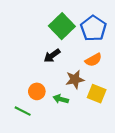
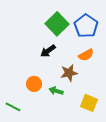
yellow square: (97, 94) -> (89, 103), moved
green line: (23, 111) -> (13, 107), moved

